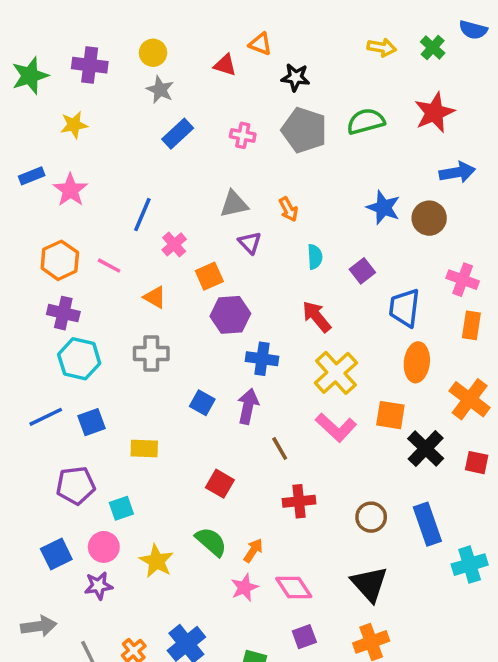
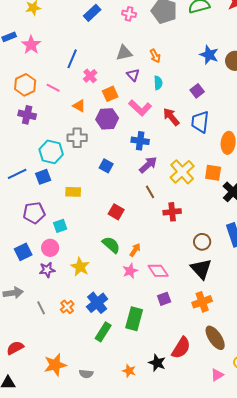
cyan semicircle: (315, 257) -> (158, 83), moved
blue trapezoid: (405, 308) -> (200, 122), moved
purple hexagon: (230, 315) -> (107, 119), moved
cyan hexagon: (79, 359) -> (51, 152), moved
yellow cross: (336, 373) -> (182, 172), moved
purple arrow: (248, 406) -> (148, 165), moved, turned 36
pink L-shape: (336, 427) -> (140, 108), moved
red cross: (299, 501) -> (172, 212), moved
brown circle: (371, 517) -> (202, 242), moved
yellow star: (157, 561) -> (80, 267), moved

